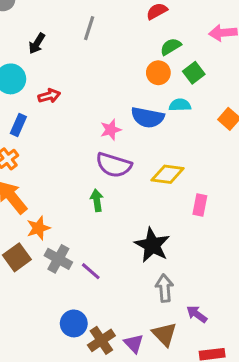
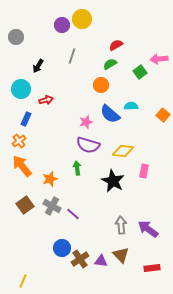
green semicircle: (171, 47) -> (110, 64), moved
orange circle: (158, 73) -> (101, 85), moved
green square: (194, 73) -> (140, 72), moved
blue semicircle: (148, 117) -> (110, 114), turned 30
orange star: (38, 228) -> (50, 179), moved
black star: (152, 245) -> (113, 181), moved
purple arrow: (197, 314) -> (148, 229), moved, size x1.5
purple triangle: (134, 343) -> (101, 261), turned -40

